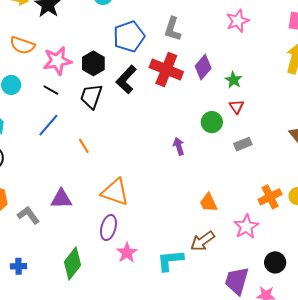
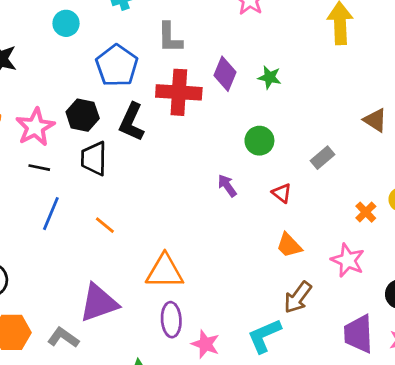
red triangle: (236, 107) -> (282, 193), moved
gray rectangle: (243, 144) -> (323, 158), moved
orange cross: (270, 197) -> (366, 212), size x0.7
purple triangle: (61, 199) -> (99, 303), size x1.4

